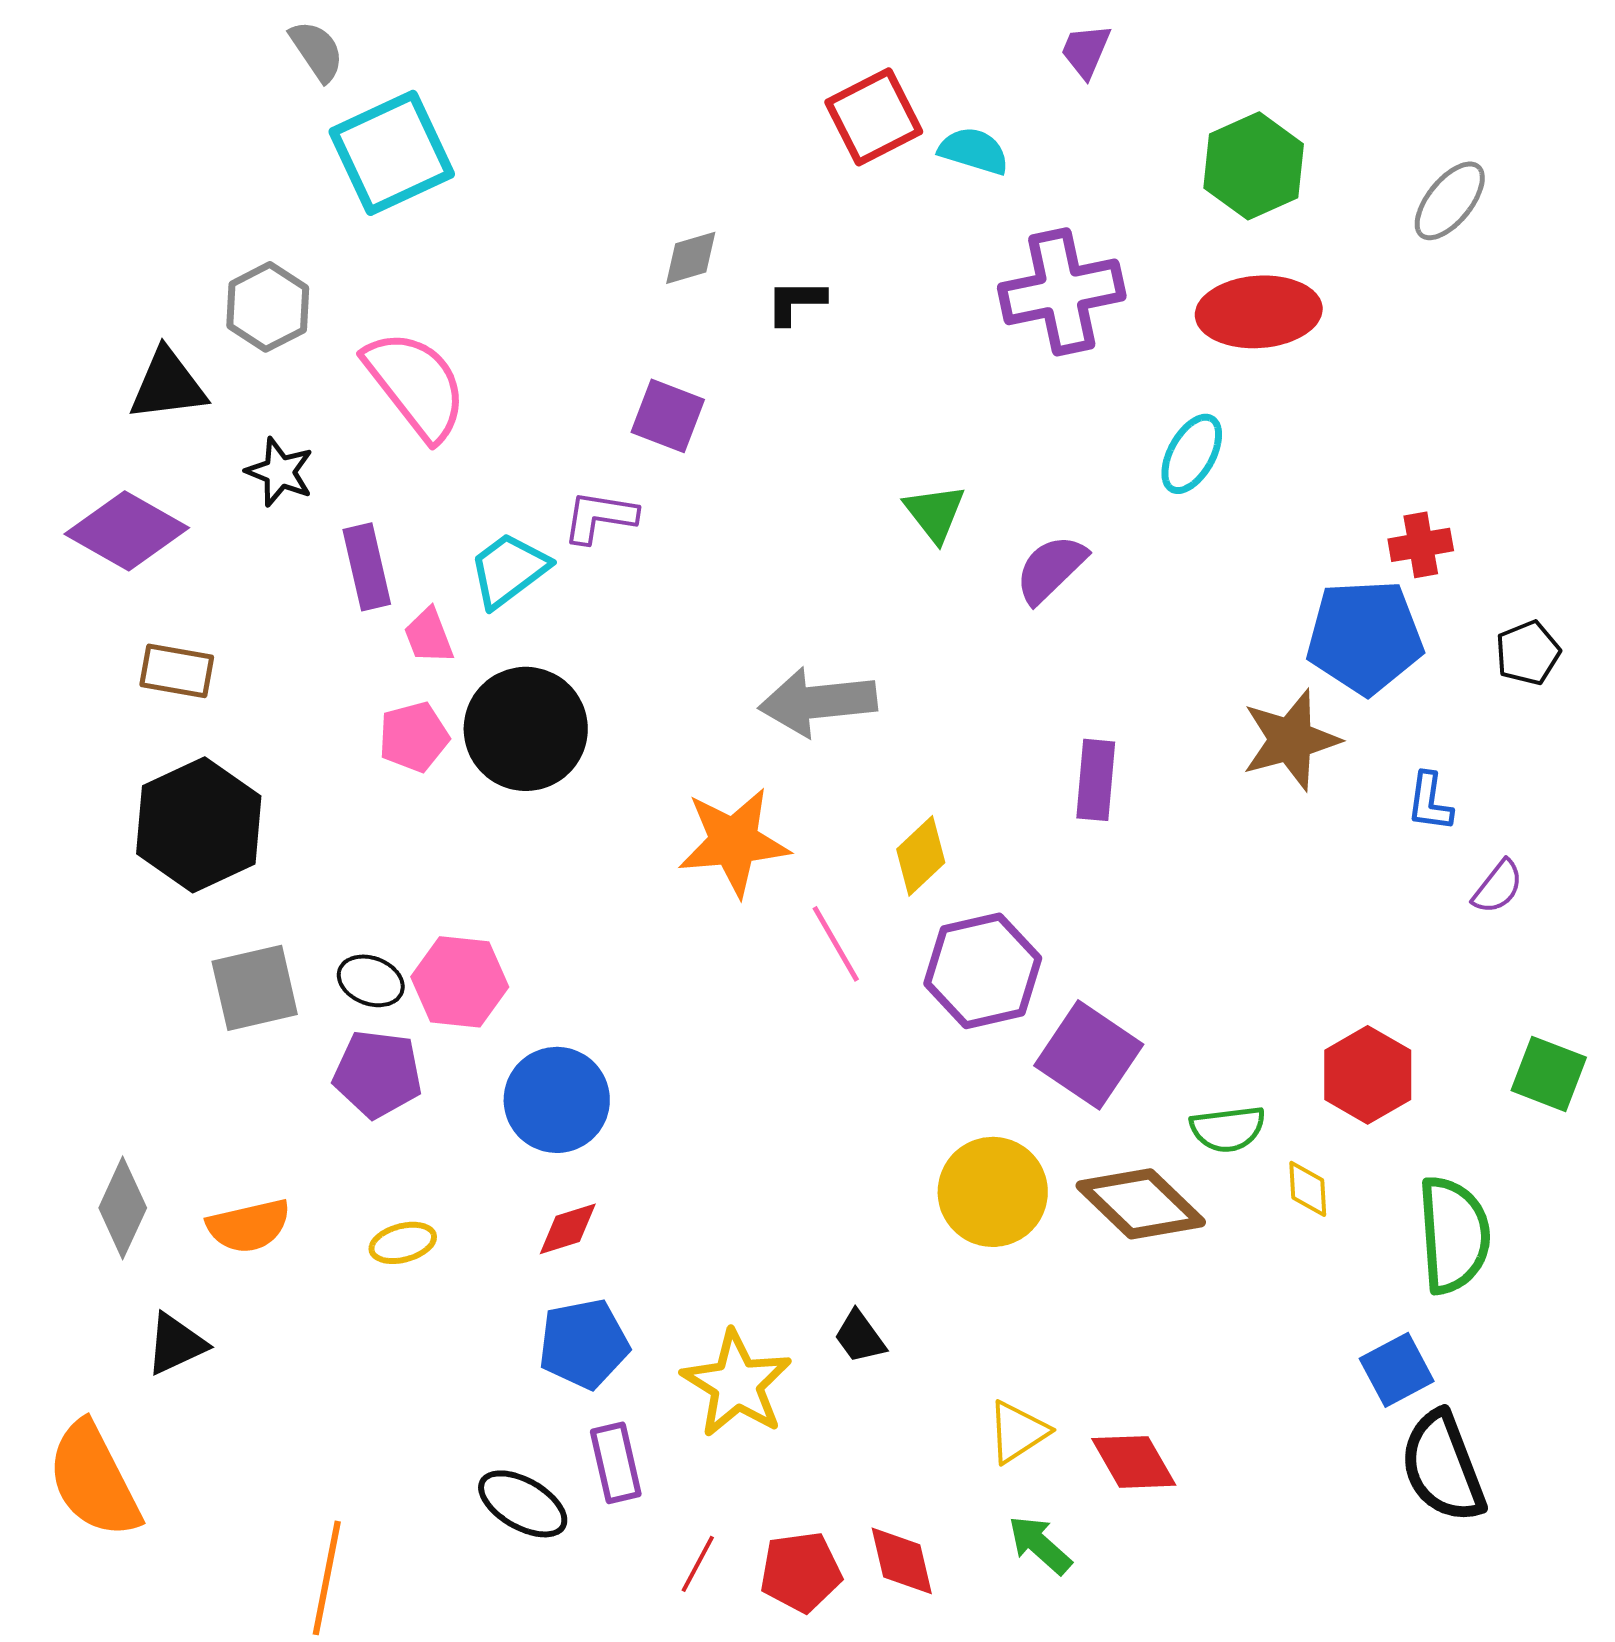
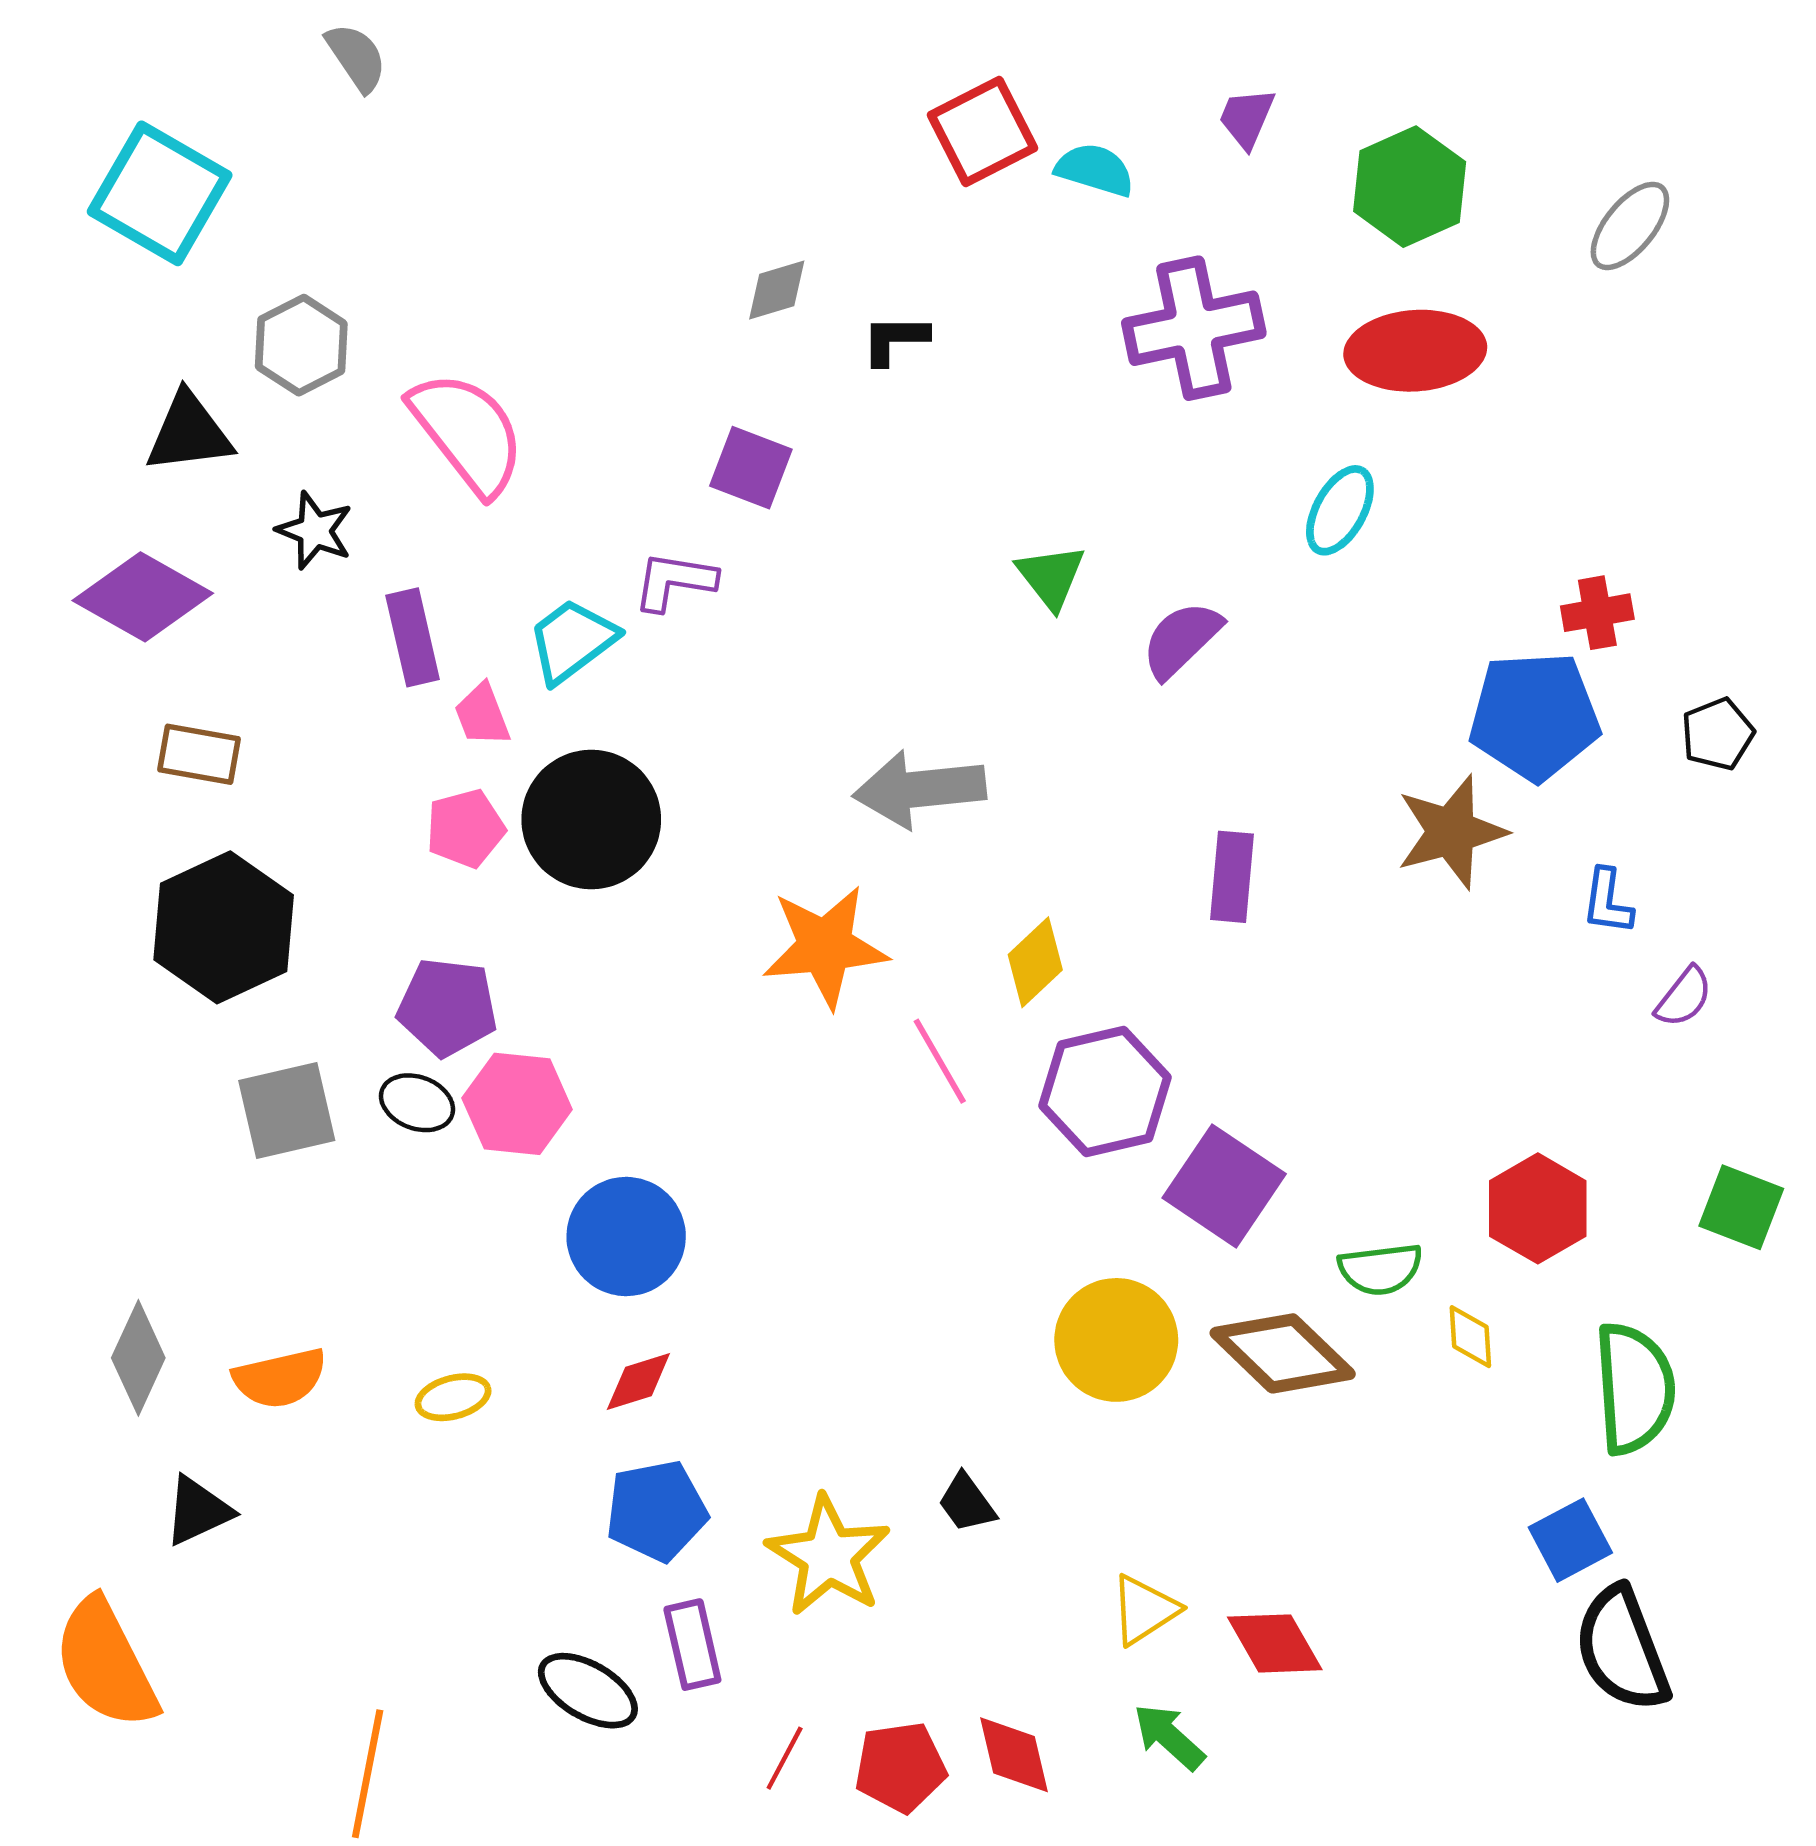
purple trapezoid: (1086, 51) -> (1247, 118), moved
cyan square: (392, 153) -> (160, 193), moved, turned -35
purple pentagon: (378, 1074) -> (447, 1007), moved

